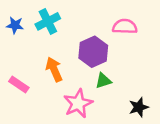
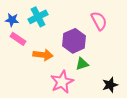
pink semicircle: (125, 26) -> (99, 21), turned 60
orange arrow: (54, 69) -> (43, 55), turned 120
pink rectangle: (19, 85) -> (18, 39), moved

